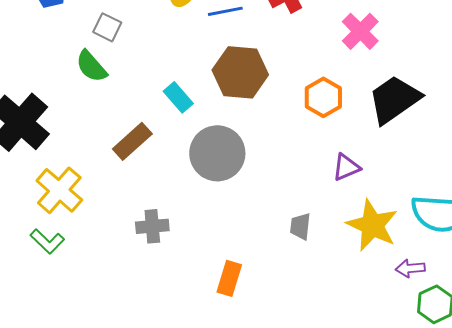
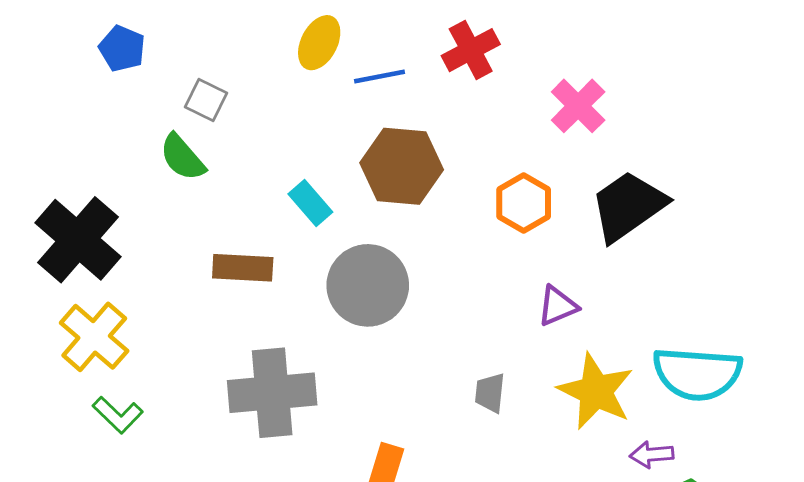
brown rectangle: (132, 141) -> (243, 268), turned 45
yellow cross: (59, 190) -> (94, 337), moved
gray cross: (152, 226) -> (272, 393), size x1.8

